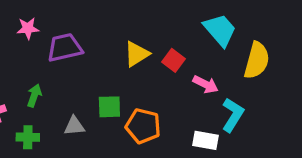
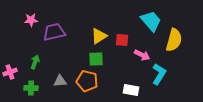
red square: (173, 60) -> (122, 40), turned -32
green square: (109, 107) -> (96, 59), moved
orange pentagon: (143, 126) -> (87, 81), moved
white rectangle: (206, 140) -> (131, 90), moved

